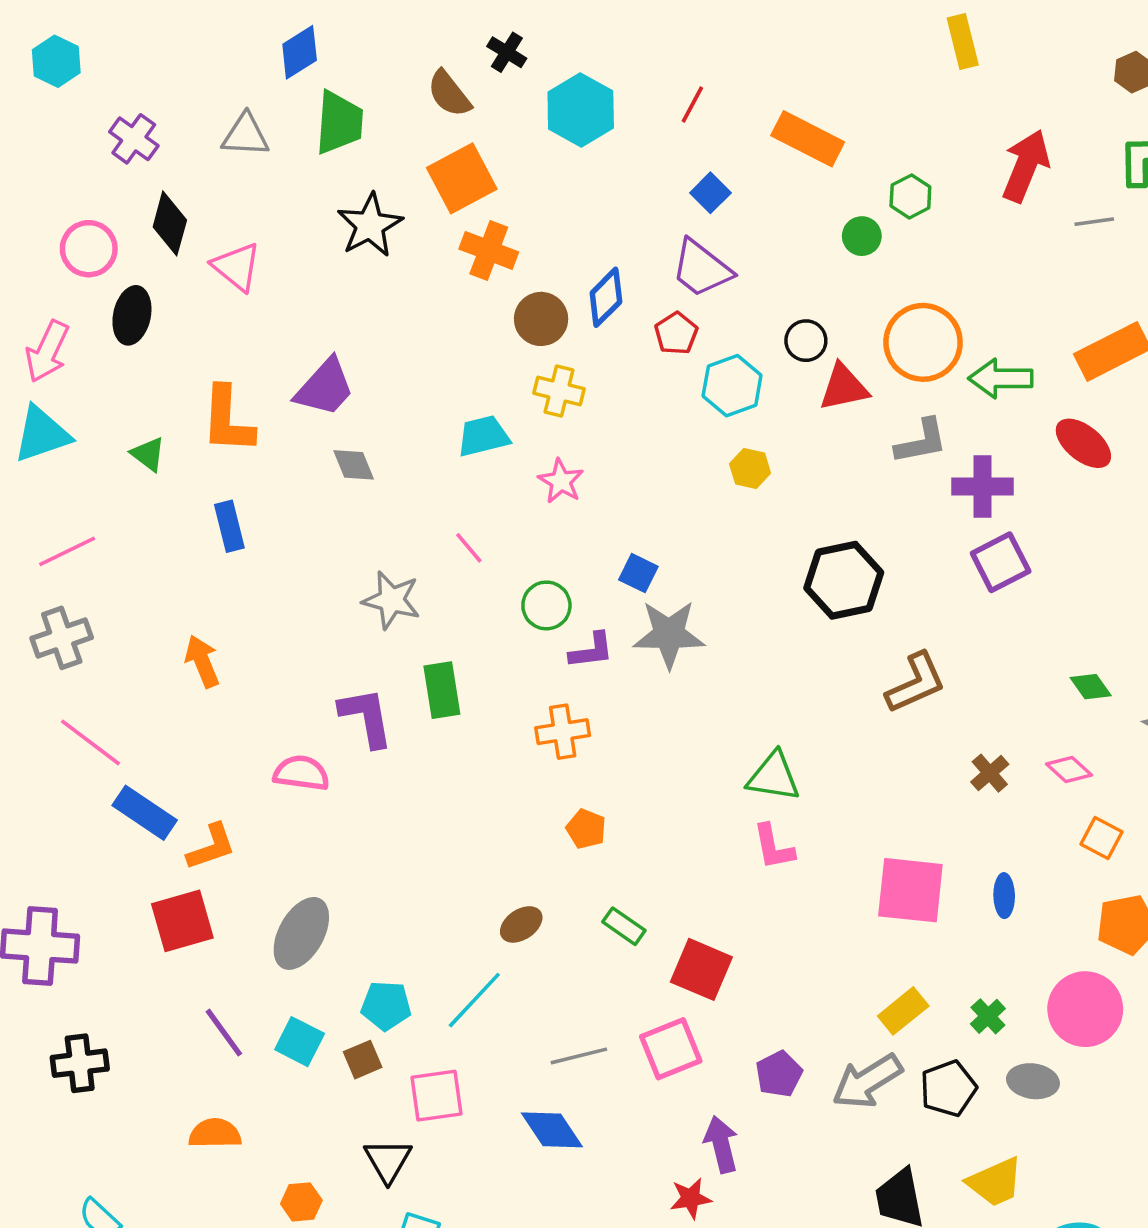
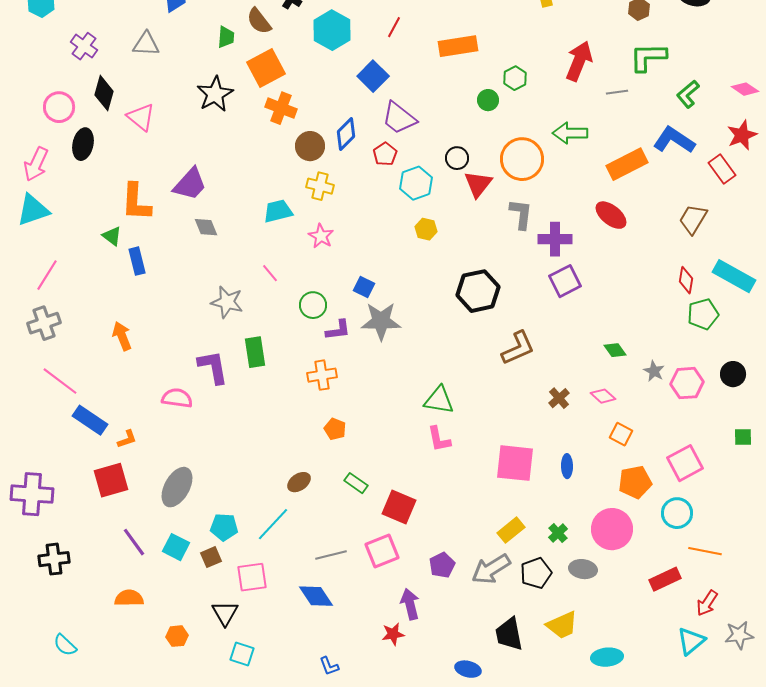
green trapezoid: (339, 123) -> (226, 37), moved, size x0.6
orange rectangle: (808, 139) -> (458, 46), turned -36
blue square: (710, 193) -> (373, 76), moved, size x1.4
green arrow: (1001, 378) -> (570, 133), moved
red triangle: (844, 387) -> (478, 184), turned -40
gray L-shape: (921, 441) -> (521, 214), turned -72
green triangle: (148, 454) -> (112, 236), moved
pink line: (67, 551) -> (47, 275), turned -32
orange L-shape: (211, 847) -> (127, 439), size x0.7

